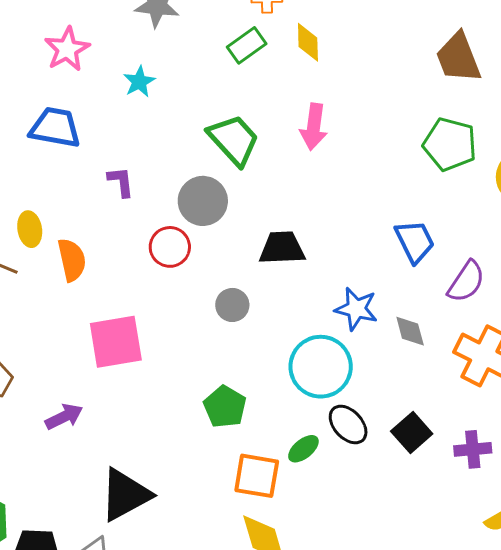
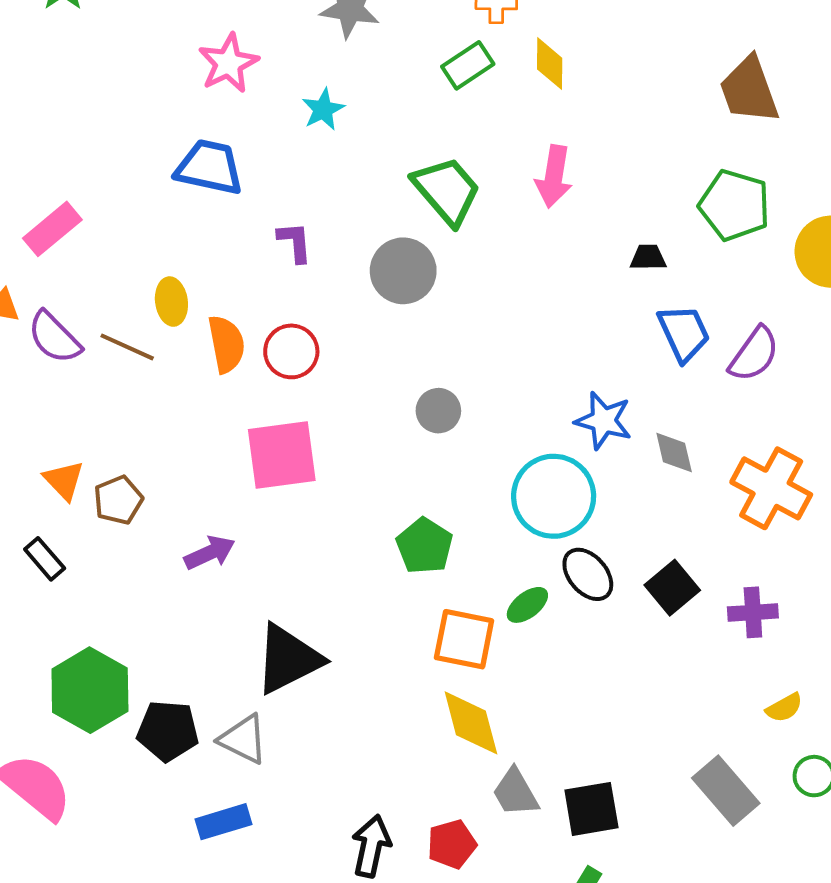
red circle: (170, 247) -> (291, 351), moved
black trapezoid: (282, 248) -> (648, 257), moved, size x0.6
purple semicircle: (466, 282) -> (754, 354), moved

